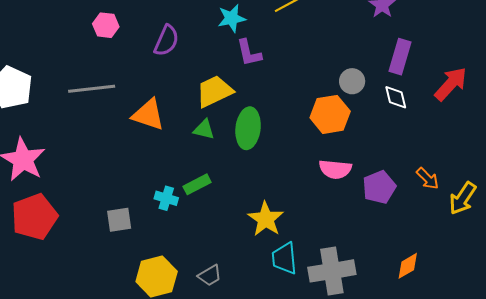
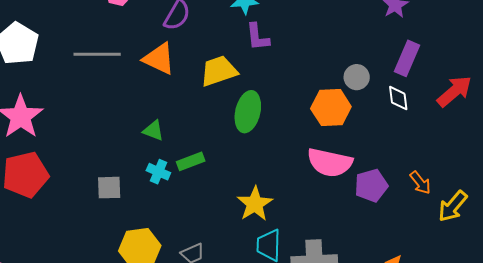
orange triangle: (148, 115) -> (159, 59), moved
green triangle: (204, 129) -> (153, 131), moved
pink semicircle: (335, 169) -> (330, 163), size x1.4

